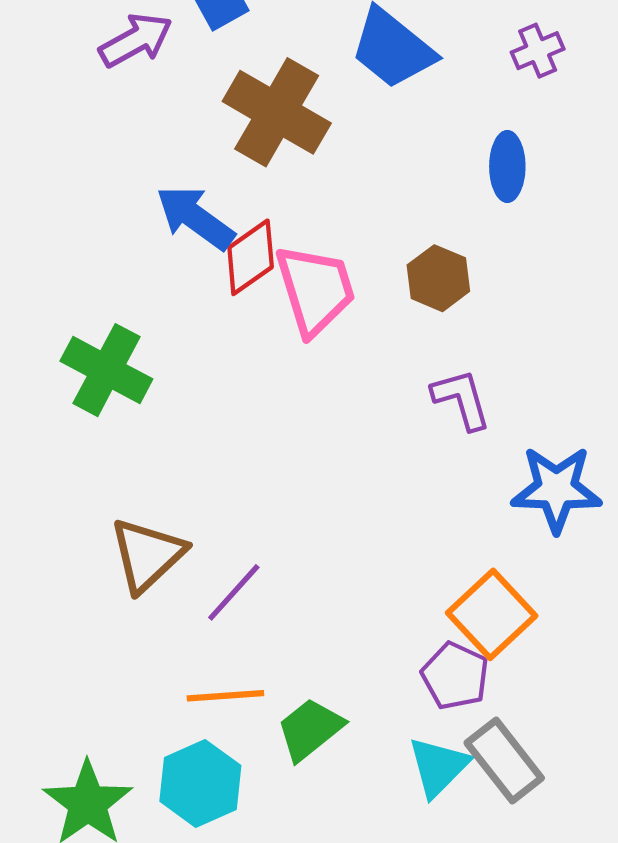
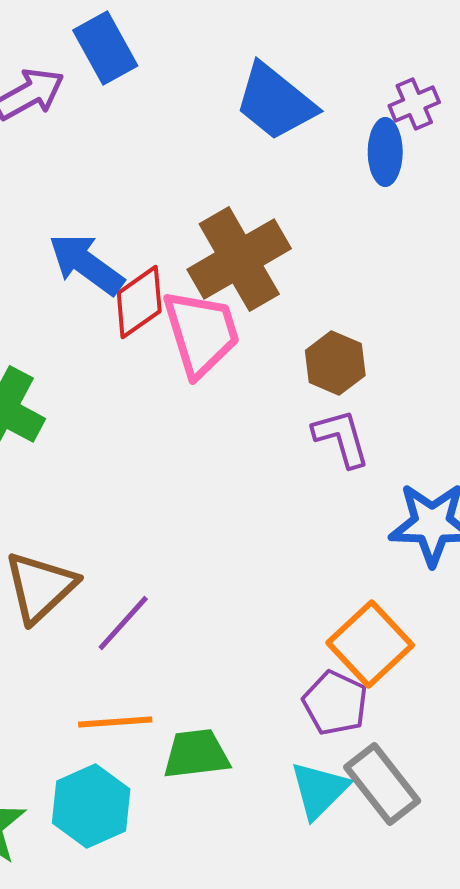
brown cross: (277, 112) -> (239, 259), moved, turned 30
blue ellipse: (507, 166) -> (385, 152), moved
brown hexagon: (438, 278) -> (335, 363), moved
green trapezoid: (310, 729) -> (196, 754), turned 32

